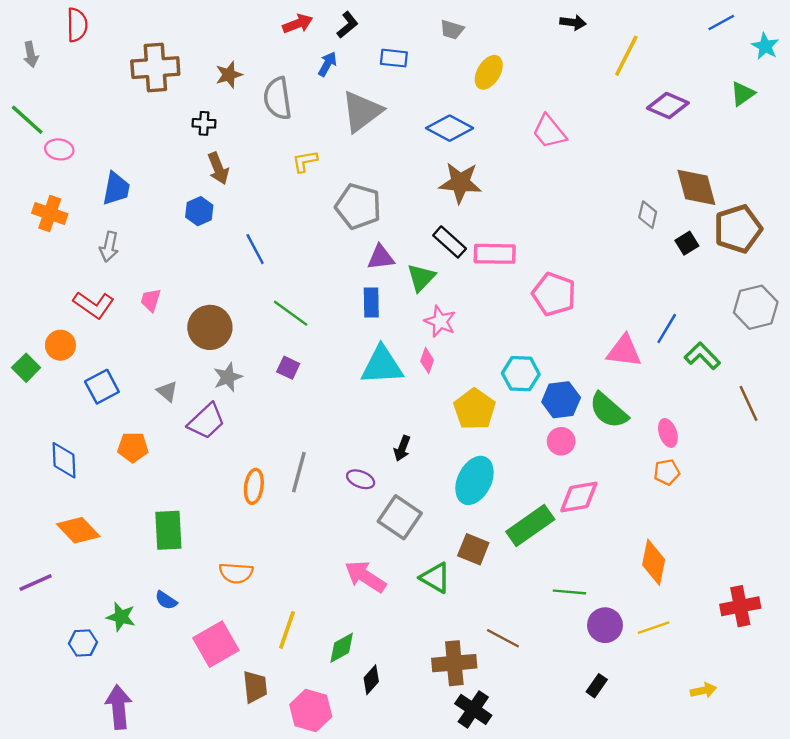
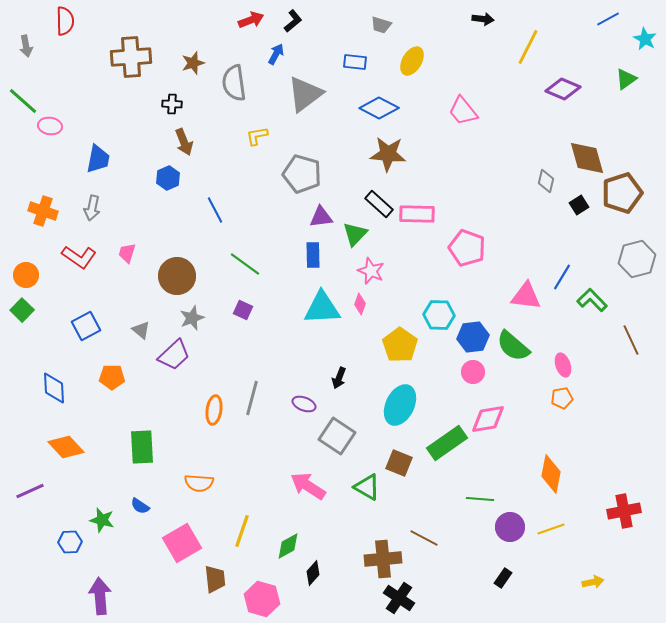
blue rectangle: (394, 58) -> (355, 62), moved
orange cross: (50, 213) -> (43, 211), moved
orange circle: (60, 345) -> (26, 275), moved

